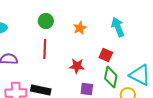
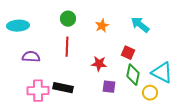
cyan arrow: (118, 27) -> (140, 25), turned -30

